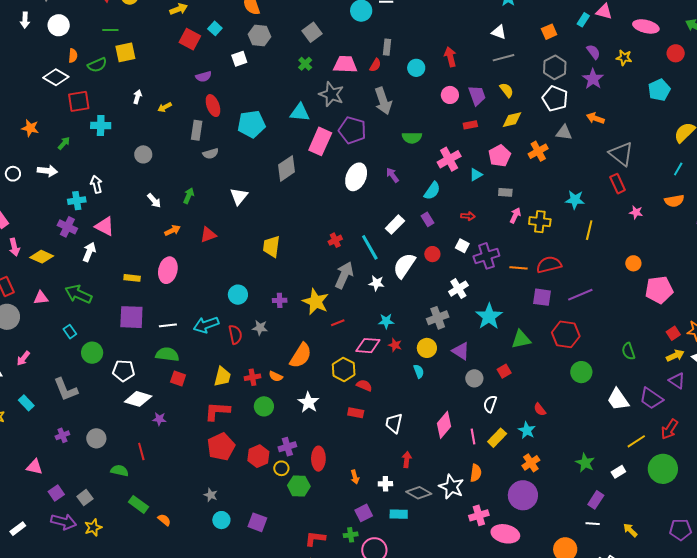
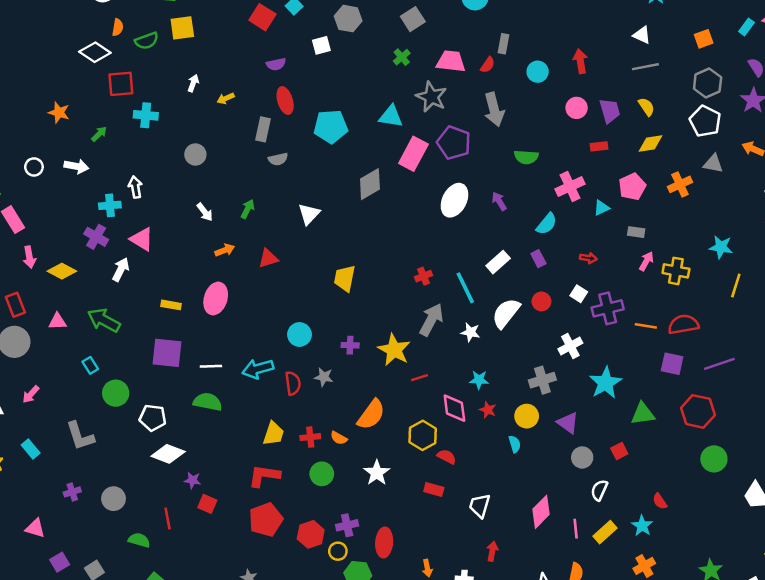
pink diamond: (368, 346) -> (454, 408), turned 75
red square: (178, 379) -> (207, 504), moved

